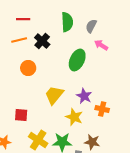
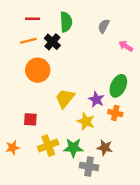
green semicircle: (67, 22) -> (66, 22), moved
pink arrow: (101, 45) -> (126, 46), moved
green ellipse: (77, 60) -> (118, 86), moved
orange circle: (28, 68) -> (38, 70), size x1.5
yellow cross: (38, 140) -> (48, 146), turned 36

